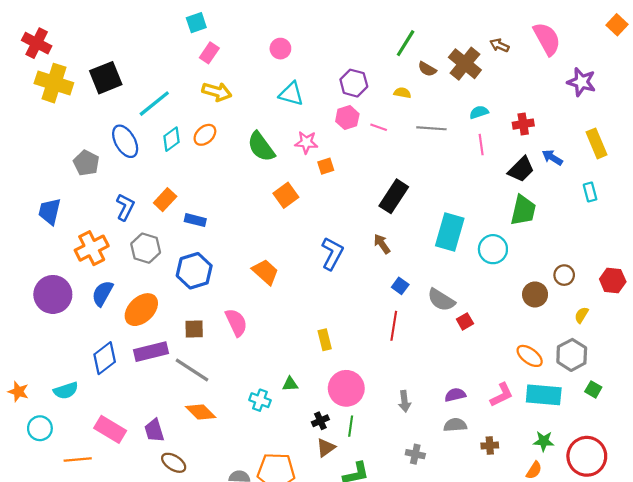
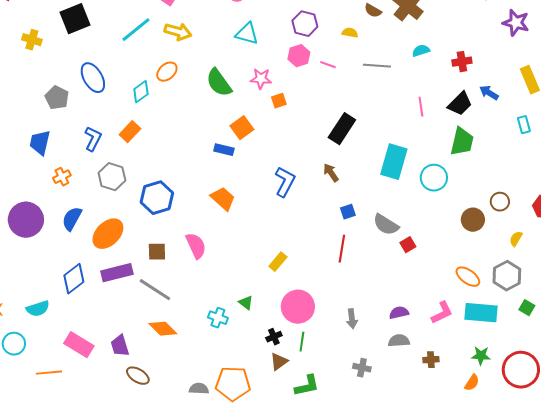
yellow cross: (54, 83) -> (32, 40), moved, size x0.6
cyan line: (154, 104) -> (136, 30), moved
cyan diamond: (172, 139) -> (141, 92), moved
pink line: (481, 145) -> (421, 107), moved
blue trapezoid: (50, 211) -> (40, 143), moved
blue rectangle: (195, 220) -> (224, 150), moved
orange cross: (92, 248) -> (62, 177), size x0.6
blue square: (400, 286) -> (348, 212), turned 35
yellow rectangle: (325, 340) -> (278, 262), turned 54
green triangle: (290, 384) -> (246, 303), turned 42

